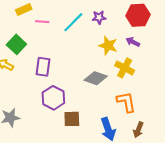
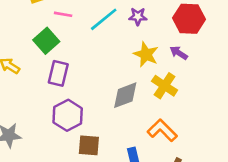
green square: (16, 44) -> (46, 41), moved
gray diamond: (96, 78) -> (125, 95), turned -45
orange L-shape: (126, 102) -> (162, 130), turned -40

